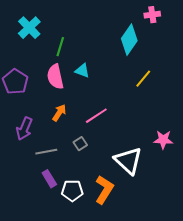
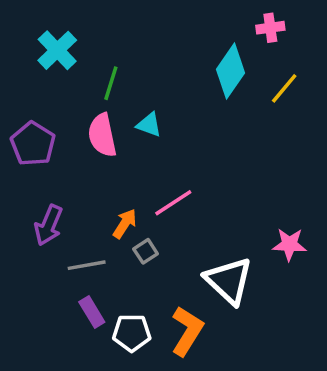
yellow line: (143, 79) -> (284, 88), moved
orange arrow: (59, 113) -> (125, 224), moved

